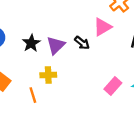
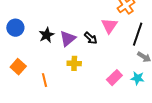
pink triangle: (102, 27) -> (109, 26), turned -30
yellow cross: (48, 75) -> (74, 63), moved

